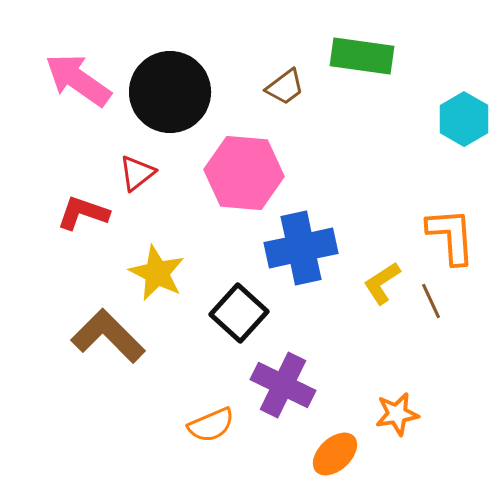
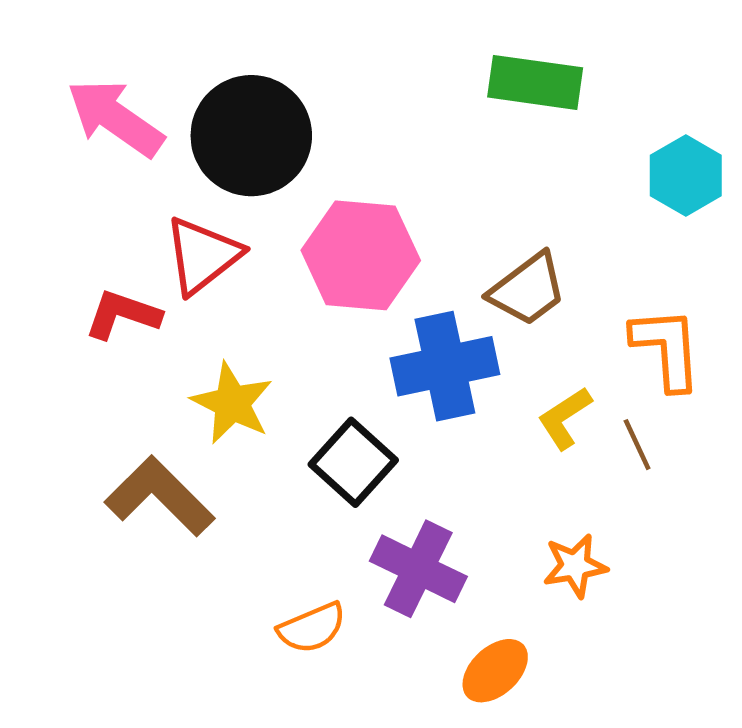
brown trapezoid: (285, 87) -> (528, 289), moved, size x1.4
red triangle: (137, 173) -> (202, 255), size x1.5
orange star: (397, 414) -> (575, 566), moved

